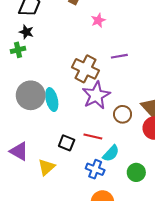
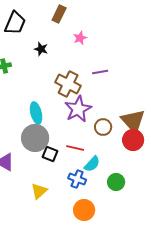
black star: (26, 32) -> (41, 49), moved
gray circle: (31, 95) -> (35, 138), moved
yellow triangle: (46, 167) -> (39, 191), moved

